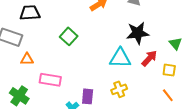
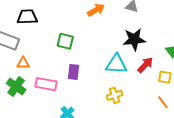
green square: (69, 36) -> (65, 41), turned -30
green cross: (19, 96) -> (16, 86), moved
purple rectangle: (88, 96) -> (74, 72), moved

